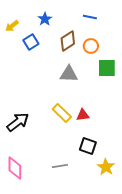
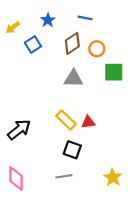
blue line: (90, 17) -> (85, 18), moved
black square: (88, 146) -> (72, 150), moved

